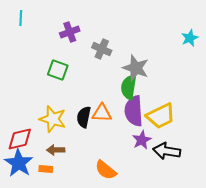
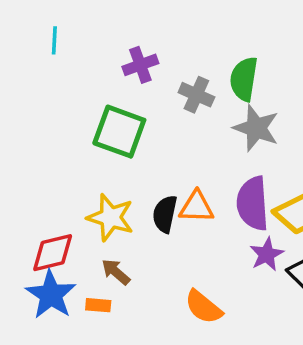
green square: (58, 70) -> (119, 132), size x1.4
green semicircle: (129, 87) -> (244, 79), moved
brown arrow: (56, 150) -> (116, 272), turned 42

